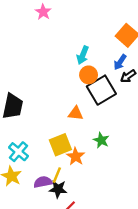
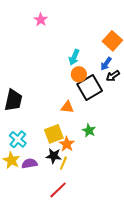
yellow line: (57, 175) -> (63, 163), moved
purple semicircle: (43, 182) -> (29, 164), moved
black star: (58, 189) -> (54, 156), moved

